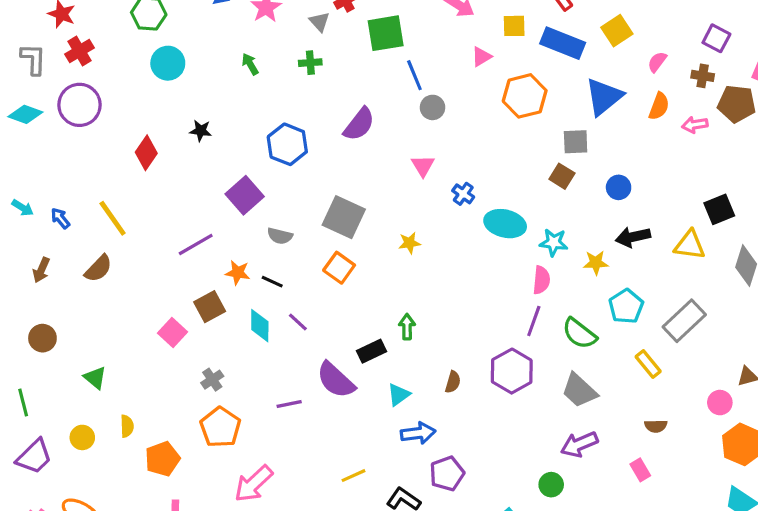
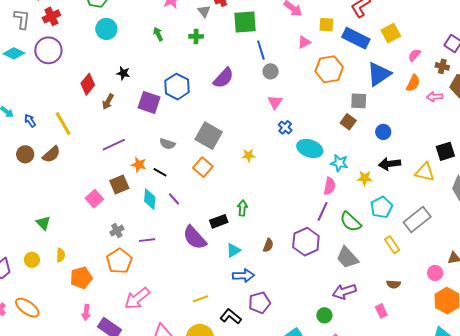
pink triangle: (423, 166) -> (275, 102), moved
purple square: (245, 195) -> (149, 102), moved, turned -35
brown arrow: (41, 270) -> (108, 102), moved
brown circle: (42, 338) -> (25, 154), moved
purple line: (289, 404) -> (147, 240), moved

